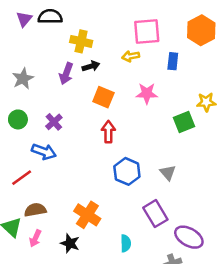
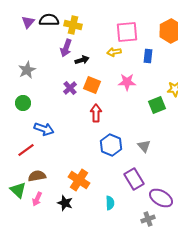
yellow cross: (81, 41) -> (73, 25), moved
purple arrow: (66, 74) -> (66, 48), moved
purple cross: (54, 122) -> (70, 88), moved

